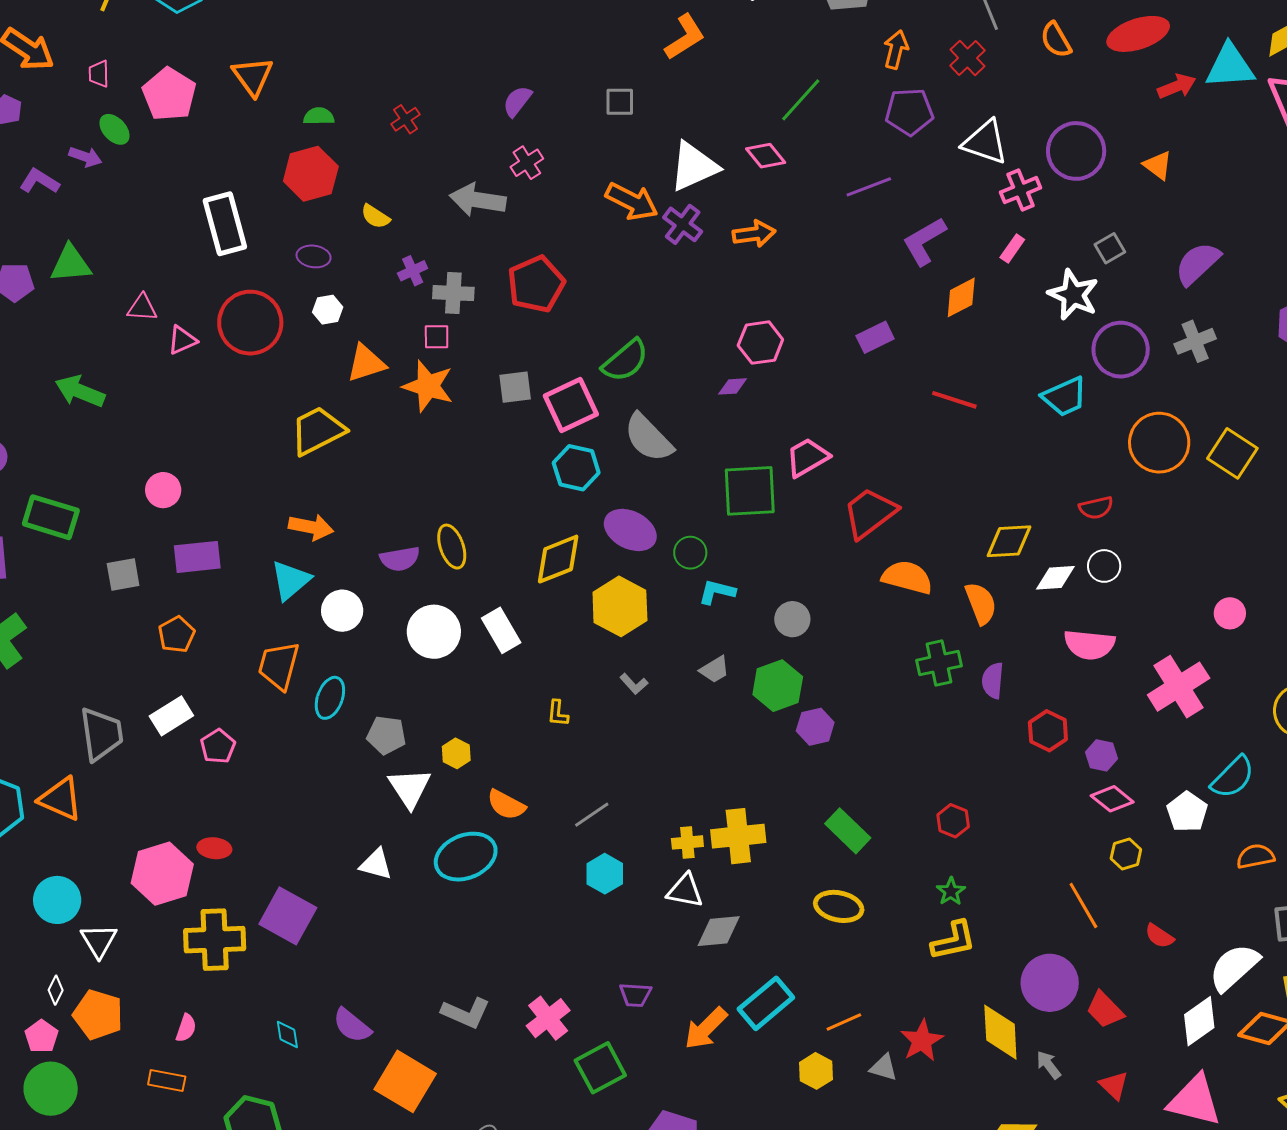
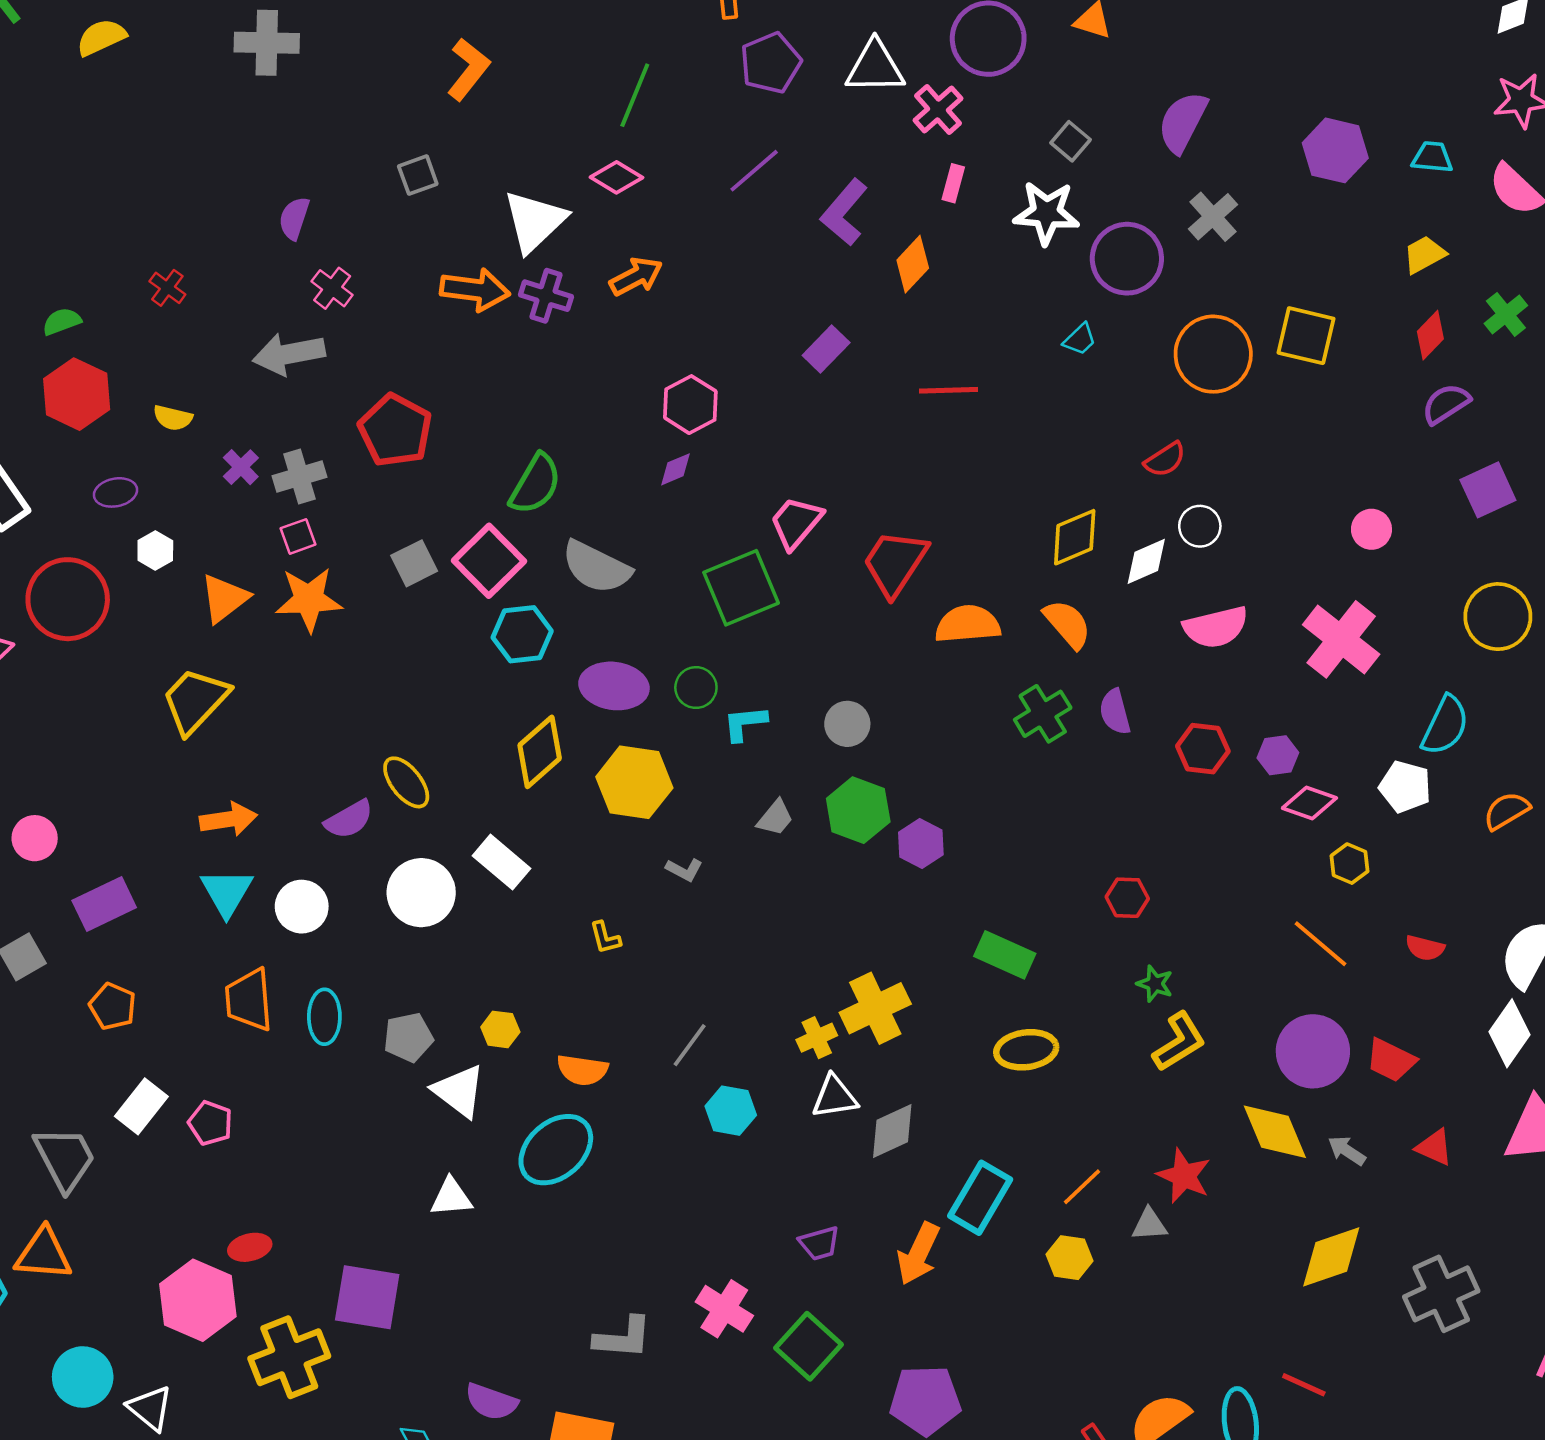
cyan trapezoid: (1065, 397) -> (1080, 339), size x0.6

